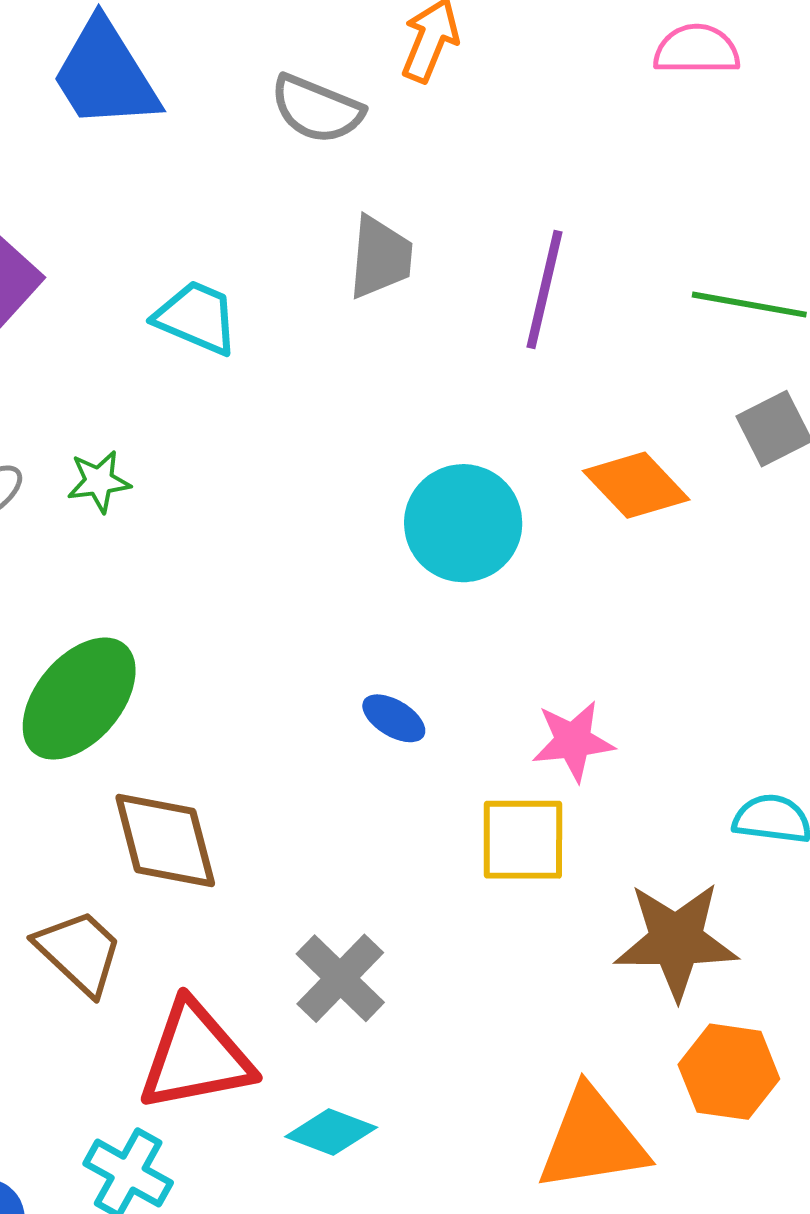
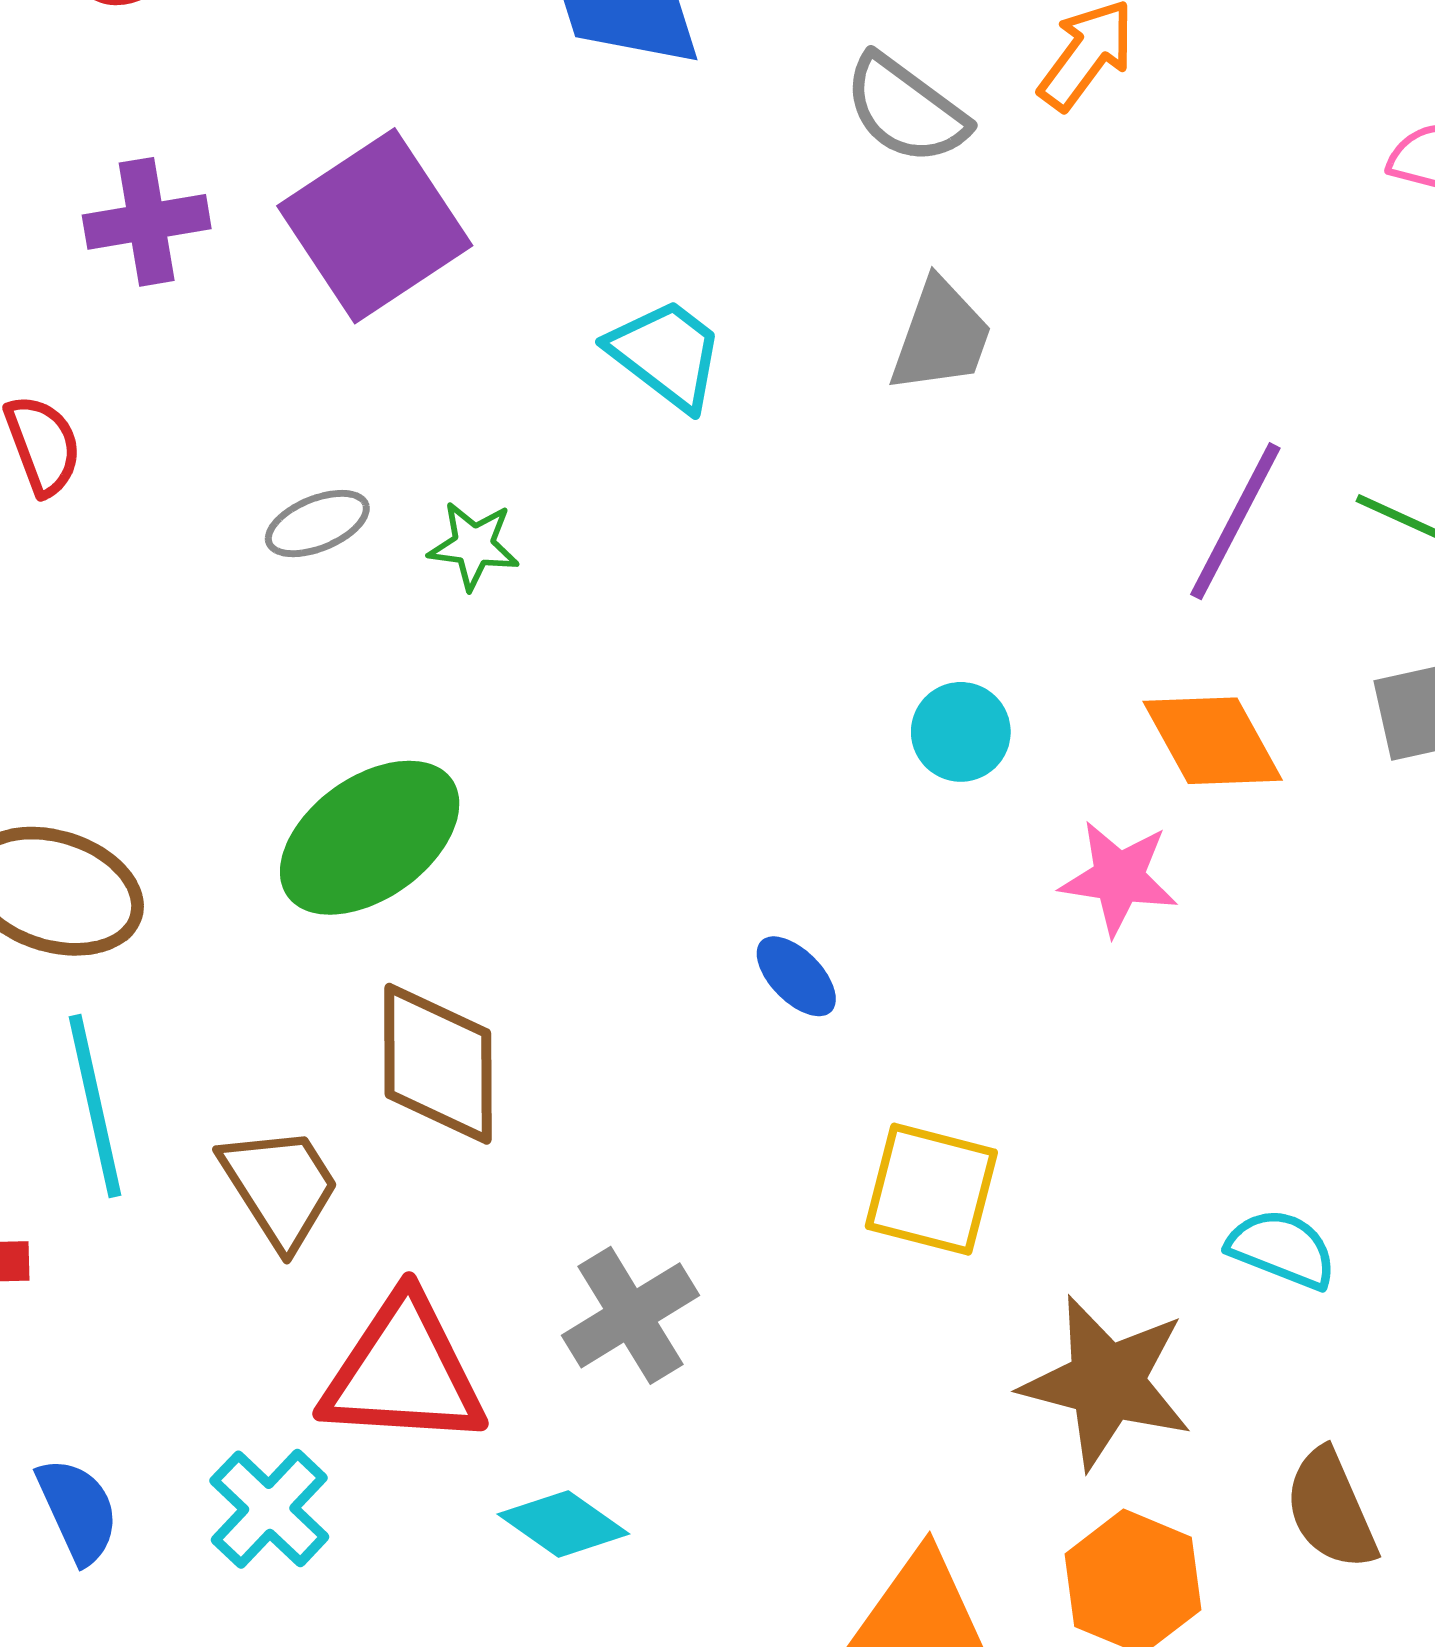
purple line: (545, 290) -> (1235, 521), moved
cyan circle: (463, 523) -> (961, 732), size x0.6
pink star: (573, 741) -> (1119, 878), moved

